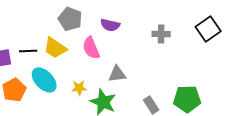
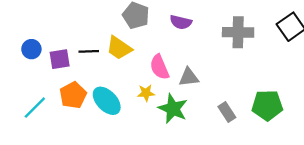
gray cross: (161, 34) -> (238, 32), size x1.5
pink semicircle: (91, 48) -> (159, 67), moved
cyan ellipse: (44, 80) -> (107, 101), moved

